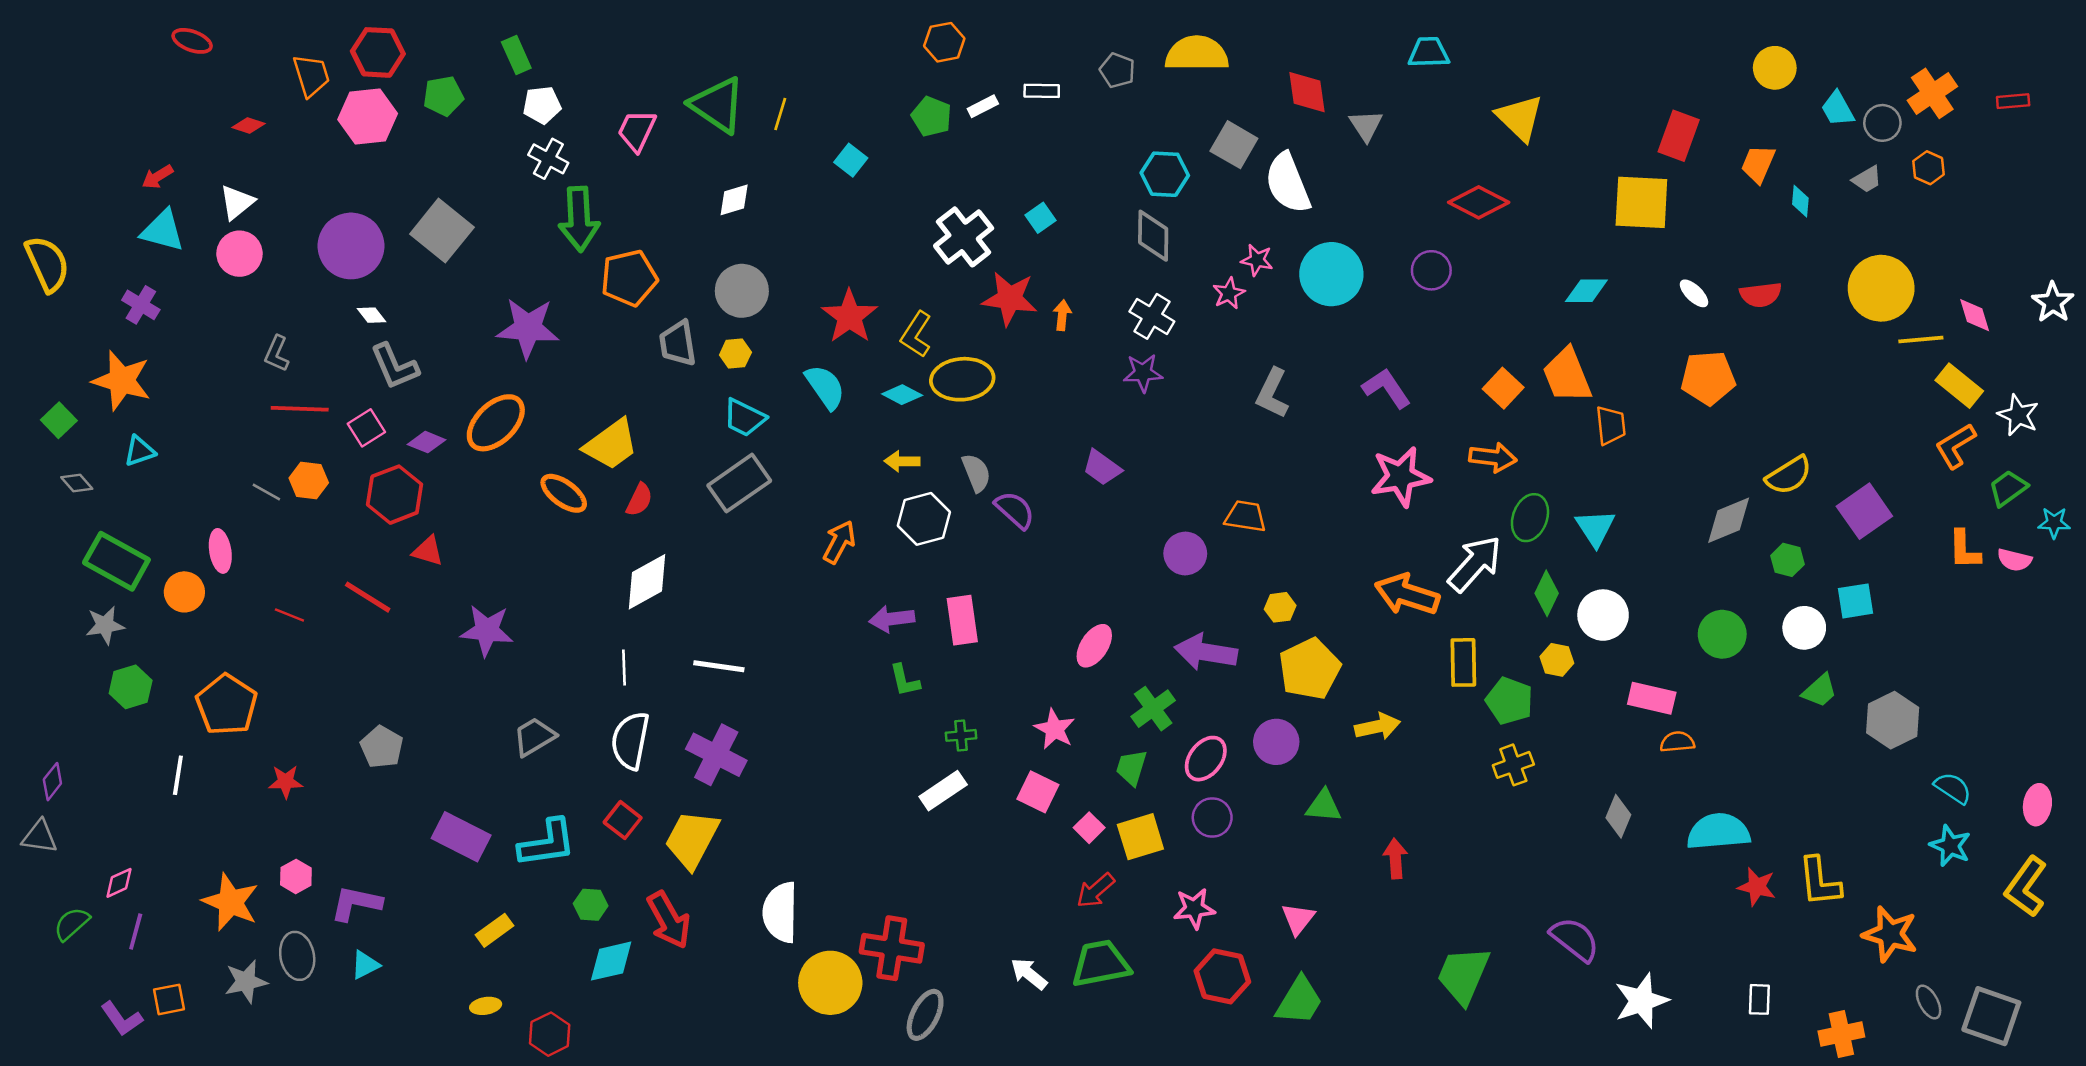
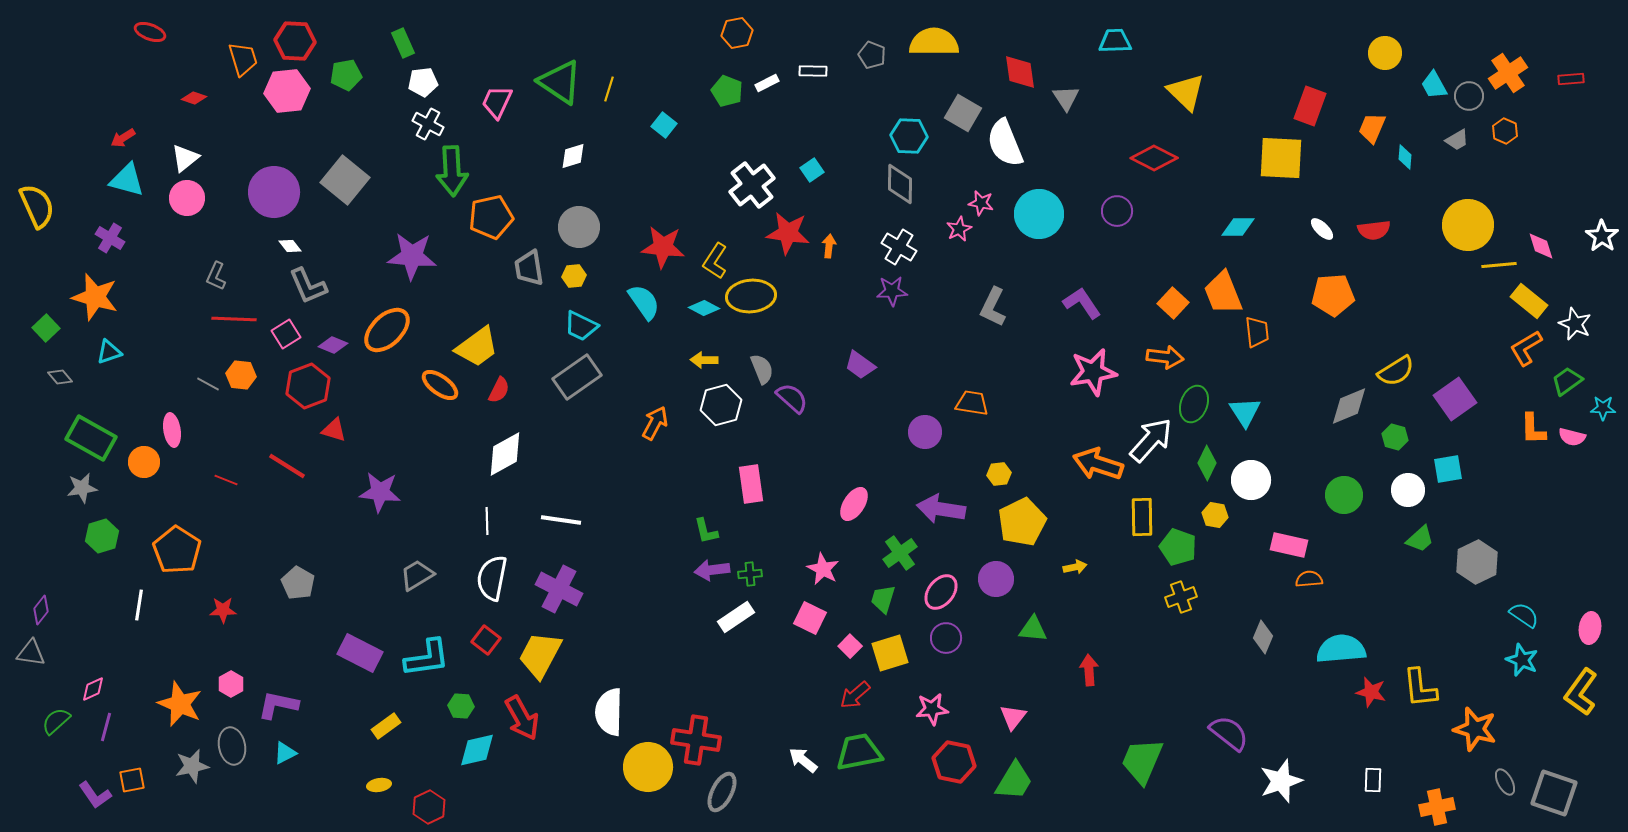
red star: (849, 316) -> (663, 247), turned -30
purple arrow: (892, 619) -> (712, 570), moved
yellow arrow: (1377, 727) -> (1075, 567), size x0.7

